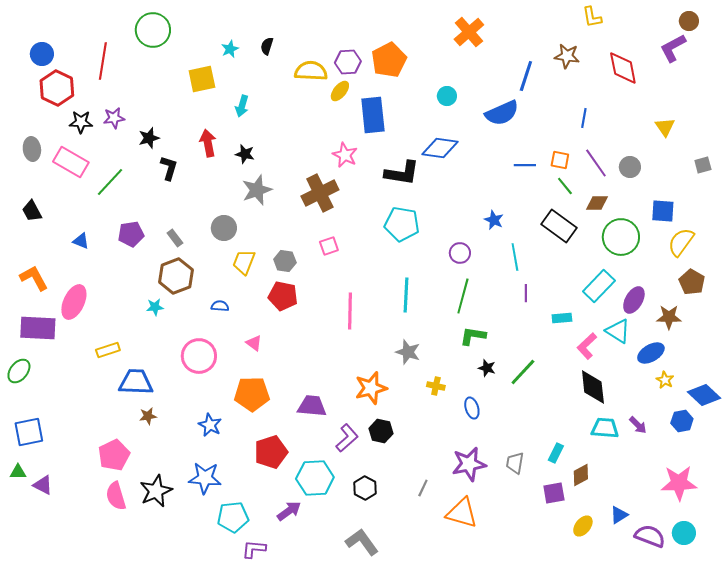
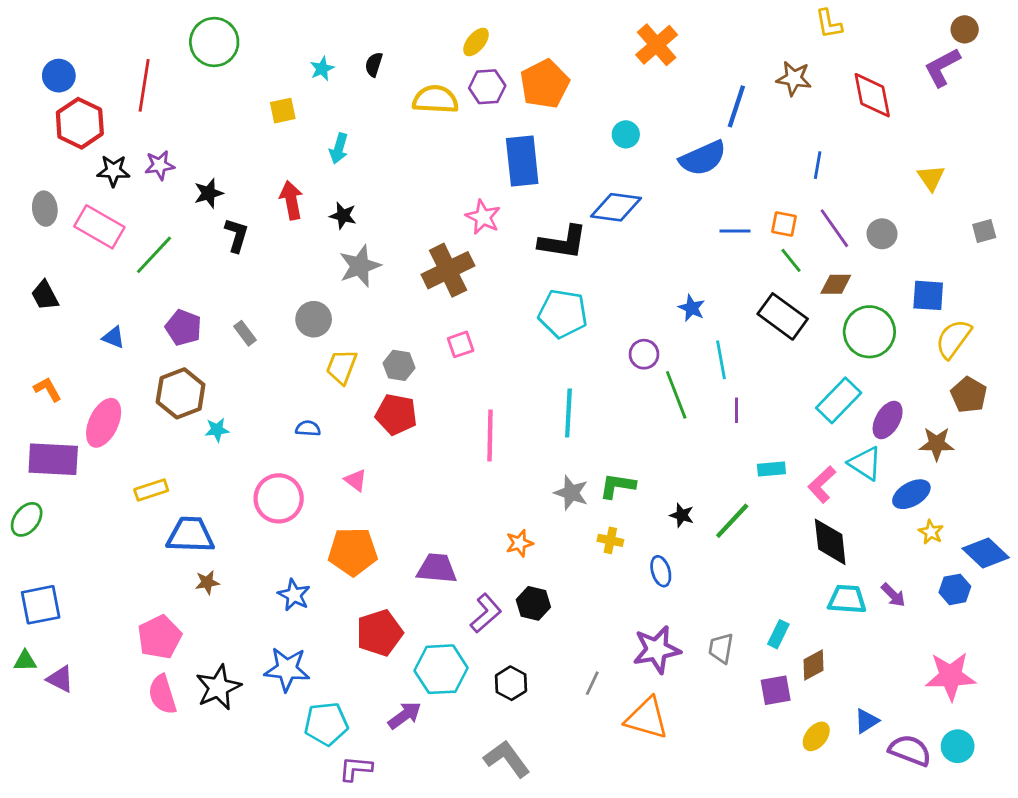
yellow square: (202, 79) -> (283, 111), size x0.7
yellow ellipse: (340, 91) -> (476, 42), moved
purple pentagon: (131, 234) -> (183, 328), turned 30
brown hexagon: (176, 276) -> (181, 393), moved
orange L-shape: (34, 278) -> (48, 389), size x0.7
green line: (463, 296) -> (676, 395), moved, turned -36
cyan rectangle: (562, 318) -> (771, 469), moved
green L-shape: (473, 336) -> (617, 486), moved
orange star: (371, 388) -> (519, 543), size x0.6

